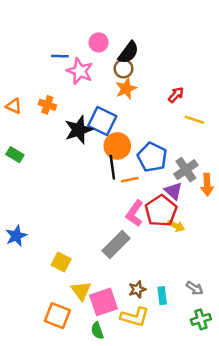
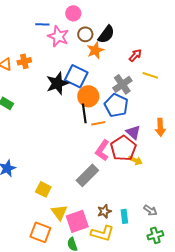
black semicircle: (128, 52) -> (106, 34), moved
brown circle: (123, 69) -> (85, 34), moved
orange cross: (47, 105) -> (24, 61), moved, turned -32
gray cross: (186, 170) -> (122, 84), moved

